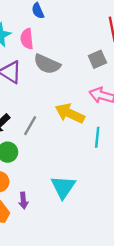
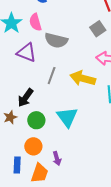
gray line: (30, 126) -> (52, 76), moved
cyan triangle: (63, 187) -> (67, 117), moved

